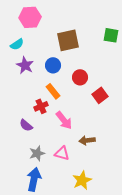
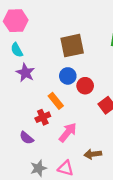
pink hexagon: (30, 17) -> (16, 21), moved
cyan semicircle: (17, 44) -> (17, 50), turned 96
blue circle: (53, 65) -> (68, 76), moved
pink arrow: (64, 120) -> (68, 132), turned -102

